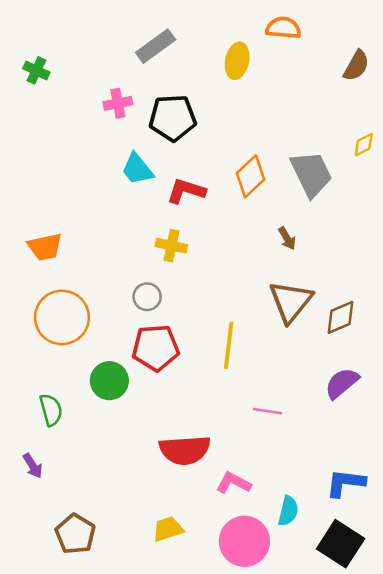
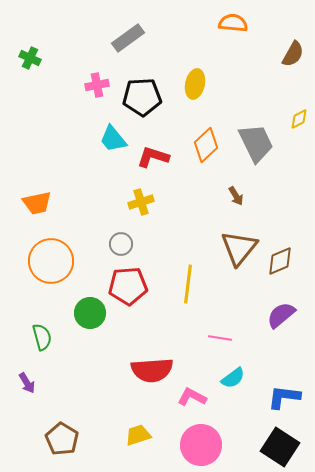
yellow ellipse: (237, 61) -> (195, 84), moved
yellow cross: (171, 246) -> (141, 202), turned -30
cyan semicircle: (288, 511) -> (233, 378), moved, turned 40

